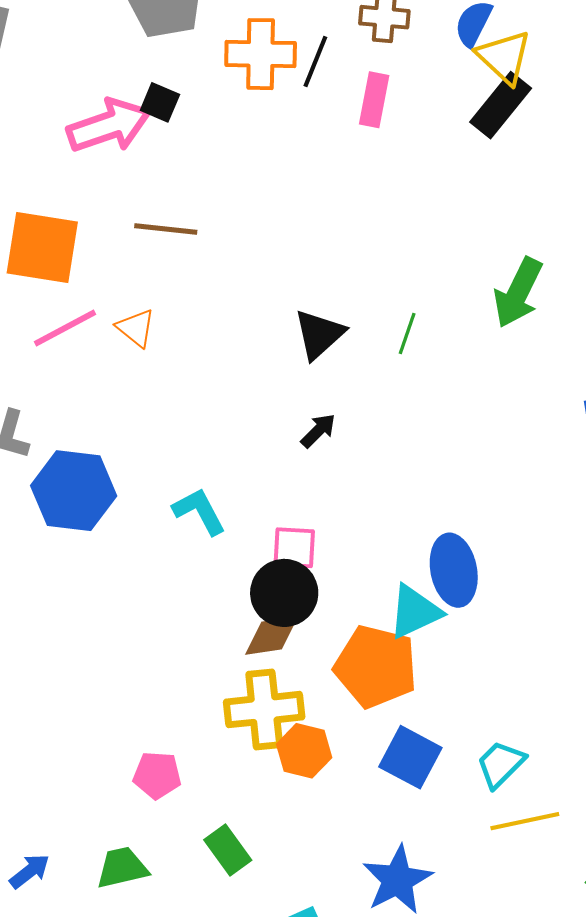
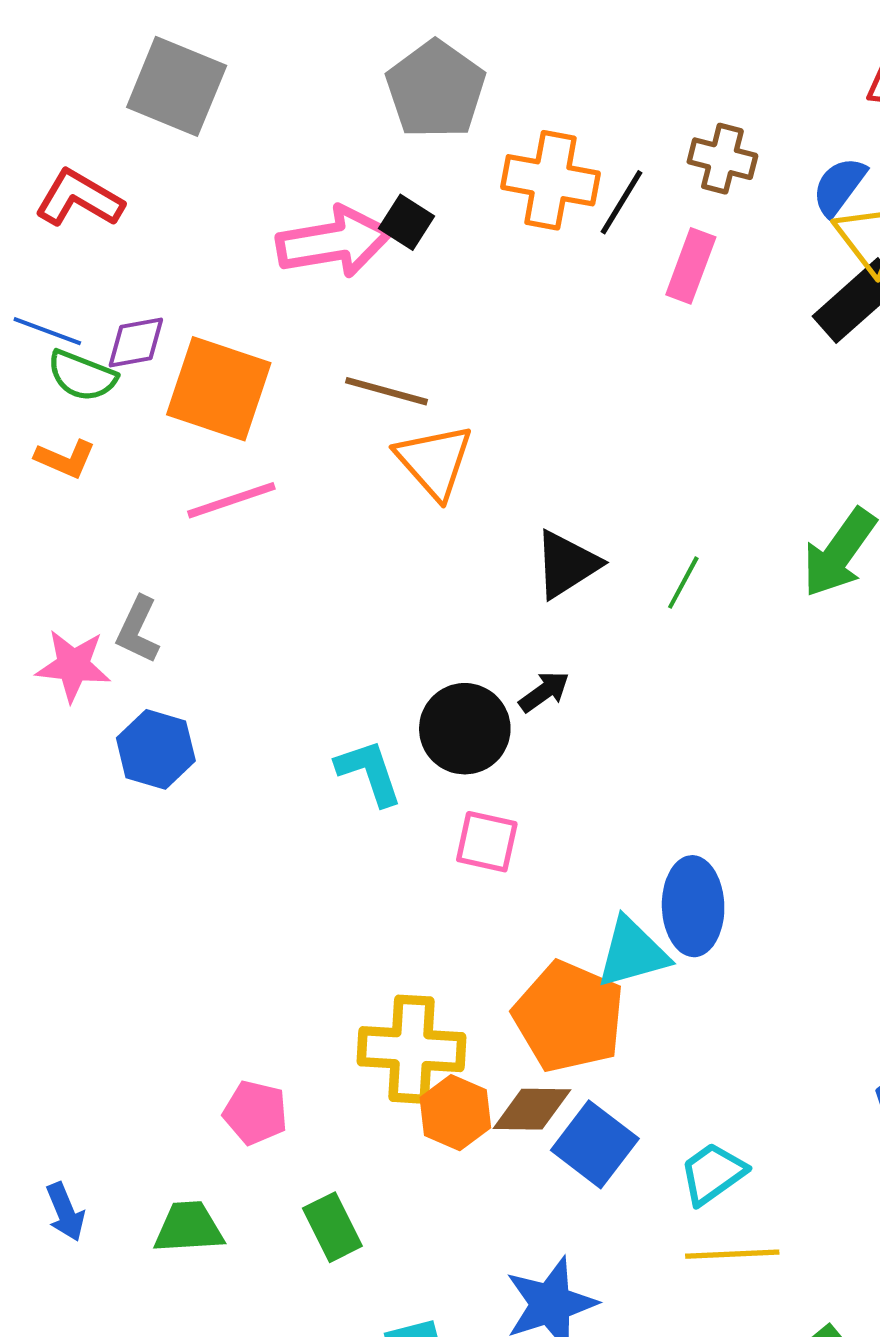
orange triangle: (136, 328) -> (434, 461), moved, size x1.5
blue hexagon: (74, 491) -> (156, 749), moved, size x0.7
black circle: (284, 593) -> (465, 729), moved
brown diamond: (272, 635) -> (532, 1109), moved
blue arrow: (30, 871) -> (65, 1212), turned 96

